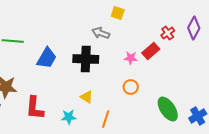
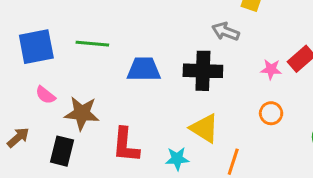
blue trapezoid: (47, 58) -> (144, 69), turned -120
yellow triangle: (87, 97) -> (204, 128), size x1.5

